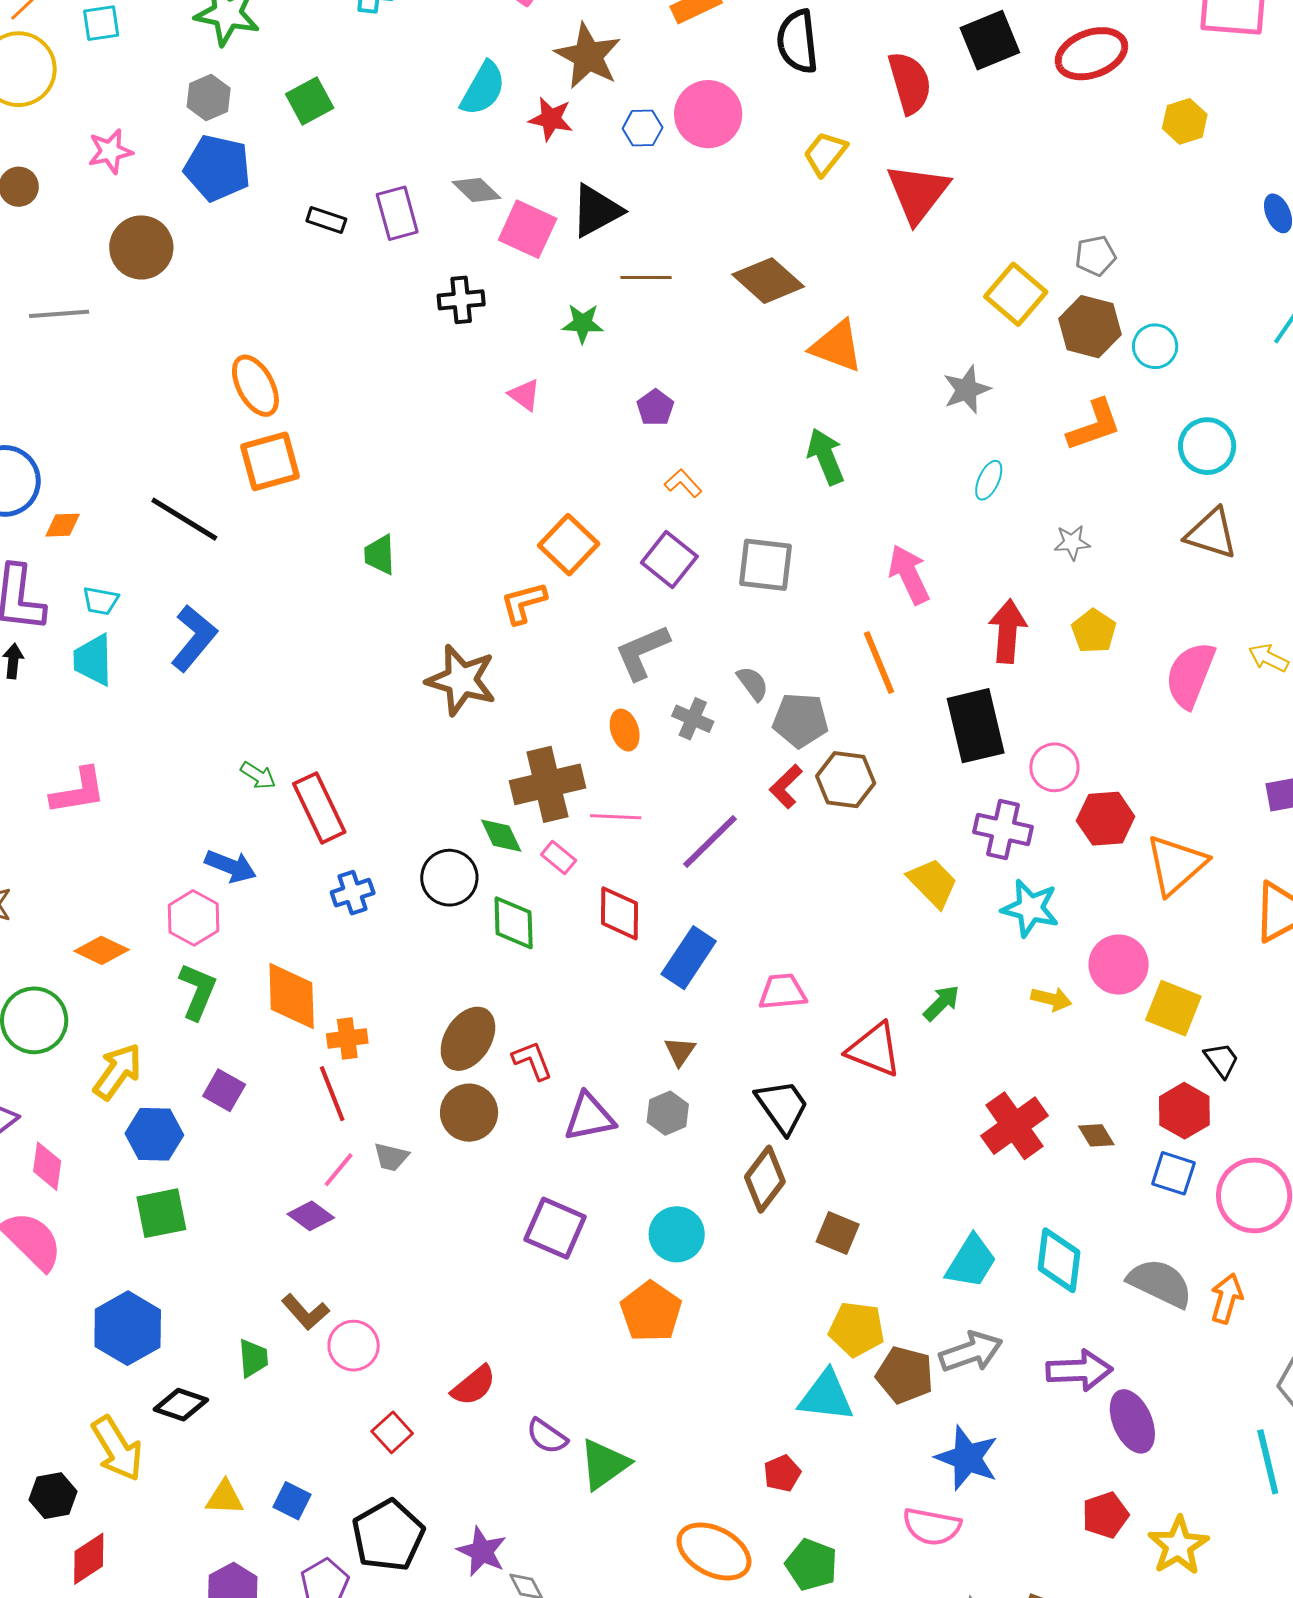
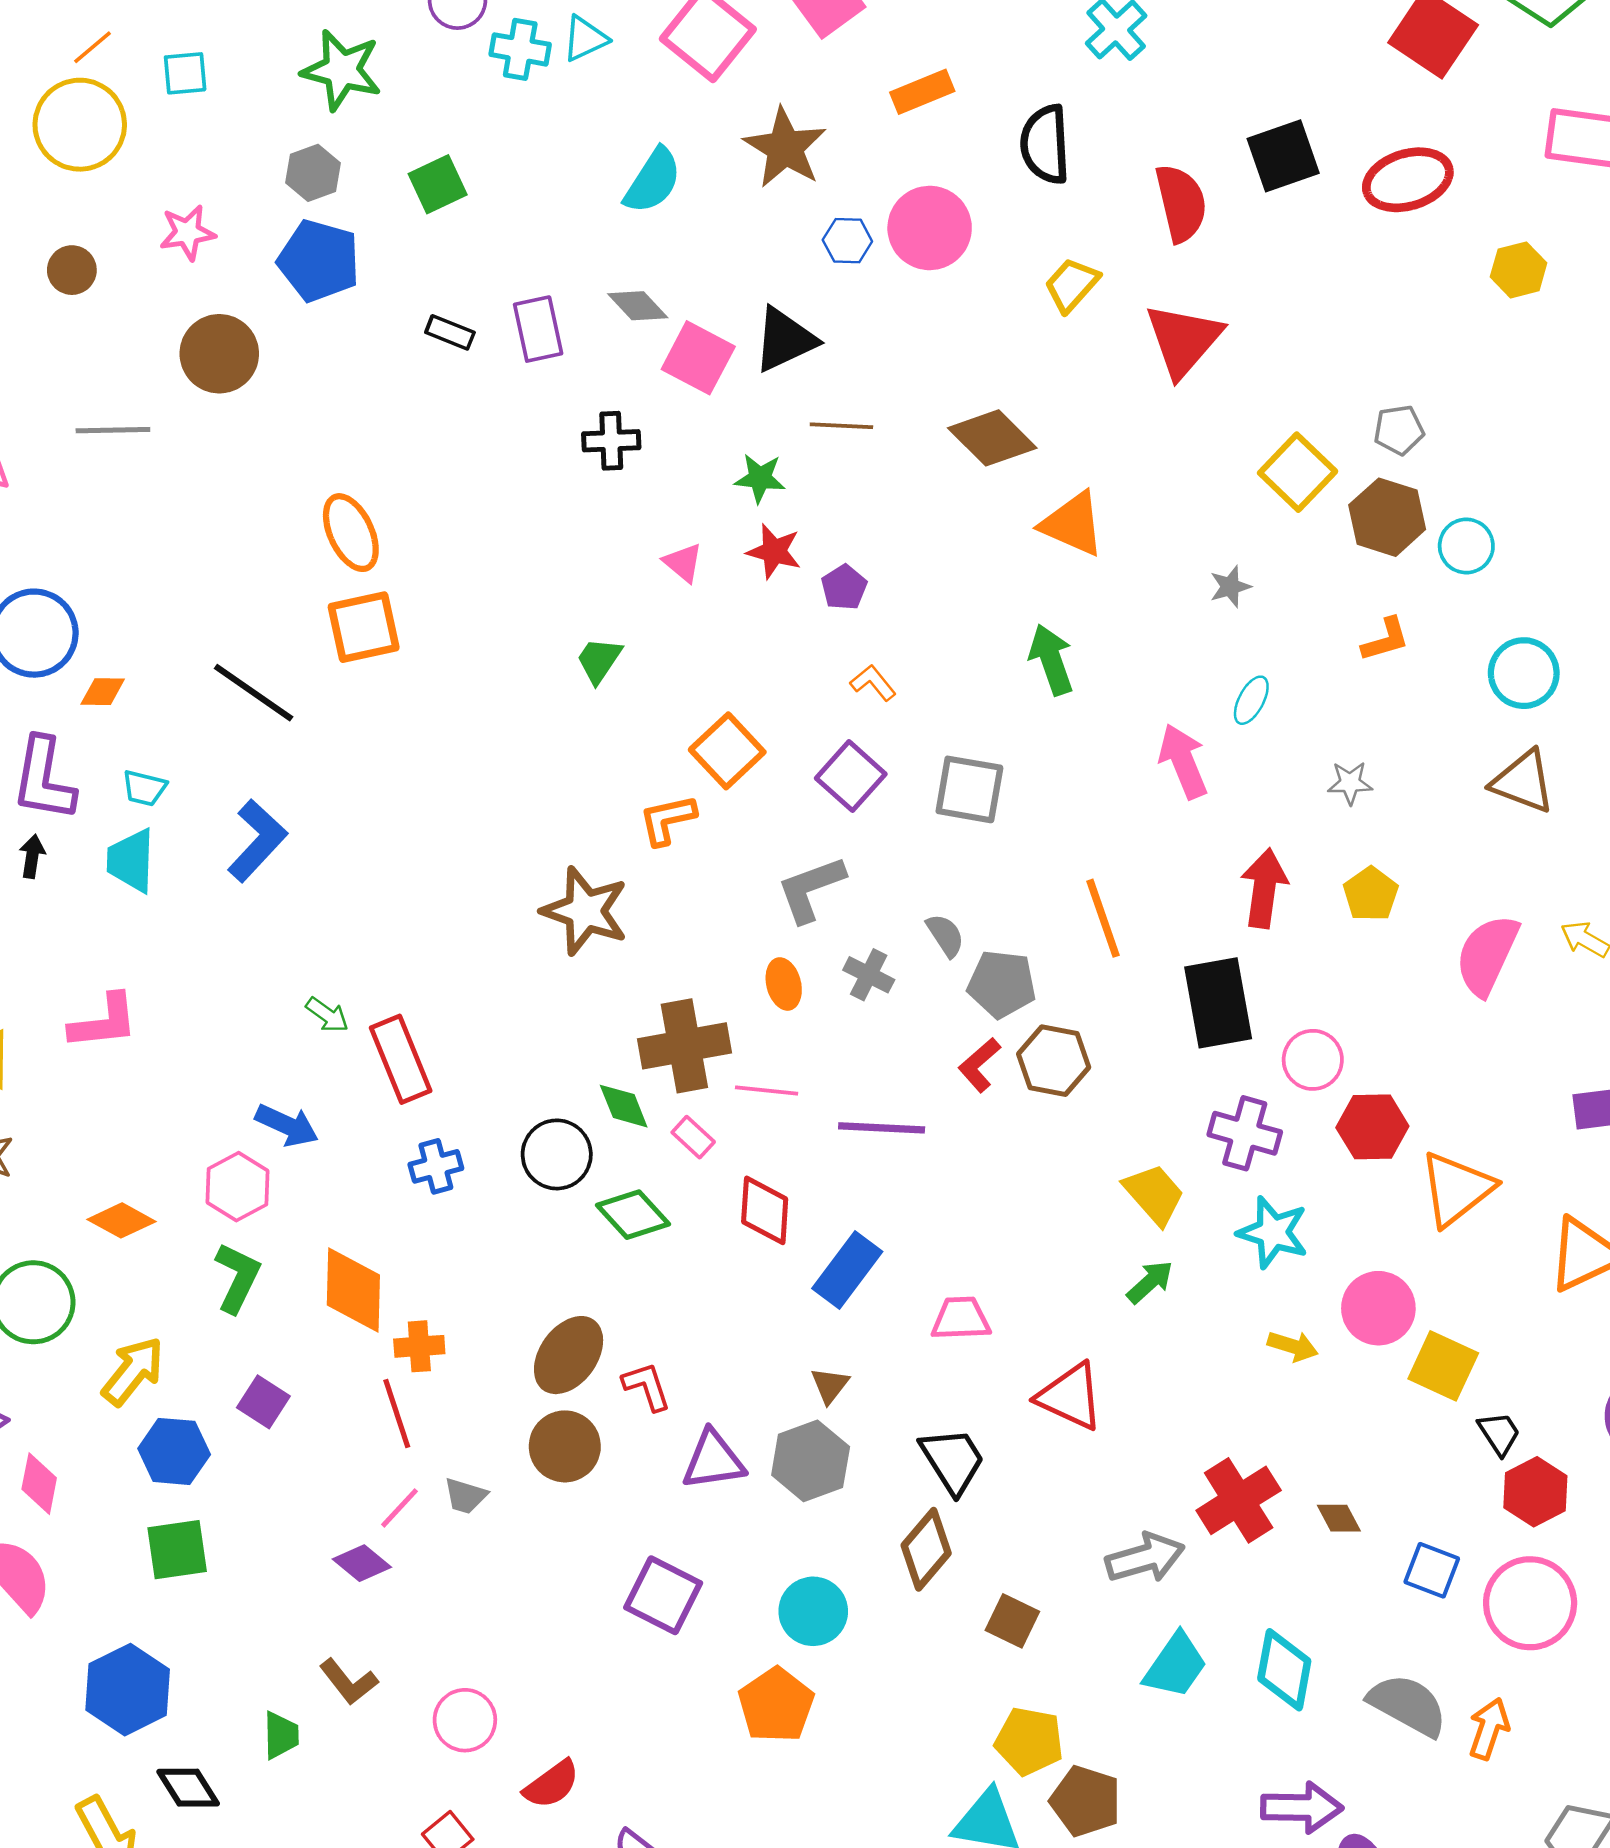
red star: (551, 119) -> (774, 551), moved
gray star: (967, 390) -> (1230, 587), size x0.7
orange L-shape: (1094, 425) -> (1385, 640), size x0.7
green trapezoid: (380, 555) -> (599, 660), moved, turned 33
pink arrow: (909, 574) -> (1183, 761), moved
purple line: (710, 842) -> (882, 1128), turned 44
green diamond: (514, 923) -> (633, 1215), turned -44
green arrow: (941, 1003) -> (1150, 1282), moved
red hexagon: (1184, 1111) -> (1535, 1492), moved
gray hexagon: (668, 1113) -> (811, 1461), size x1.5
pink circle: (354, 1346) -> (465, 1720), moved
gray arrow: (971, 1352) -> (1145, 1558), moved
black diamond: (181, 1405) -> (188, 1788), turned 36

